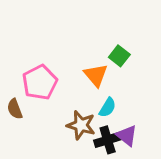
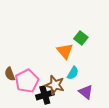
pink pentagon: (40, 82) -> (27, 81), moved
black cross: (108, 140) -> (45, 95), moved

